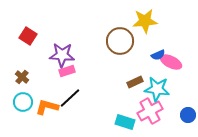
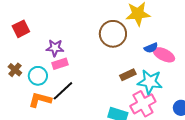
red square: (28, 36) -> (21, 29), turned 30
purple star: (62, 55) -> (55, 48), size x0.7
cyan circle: (23, 102) -> (38, 76), moved

